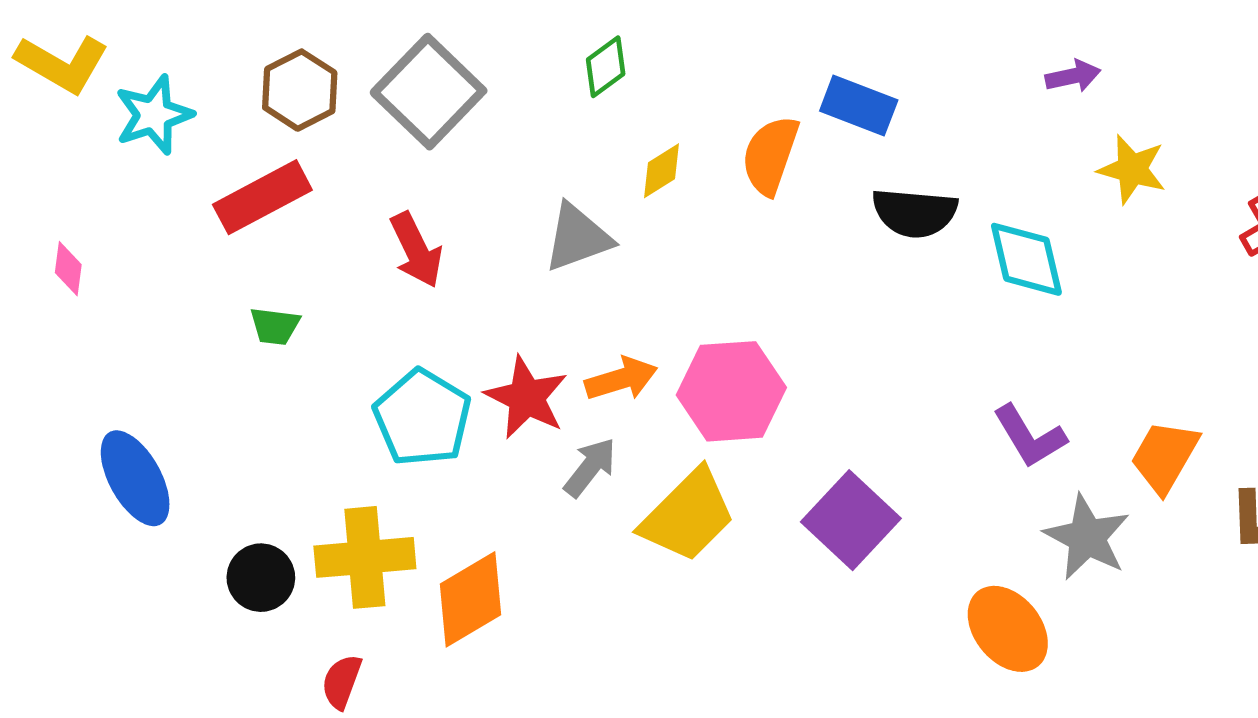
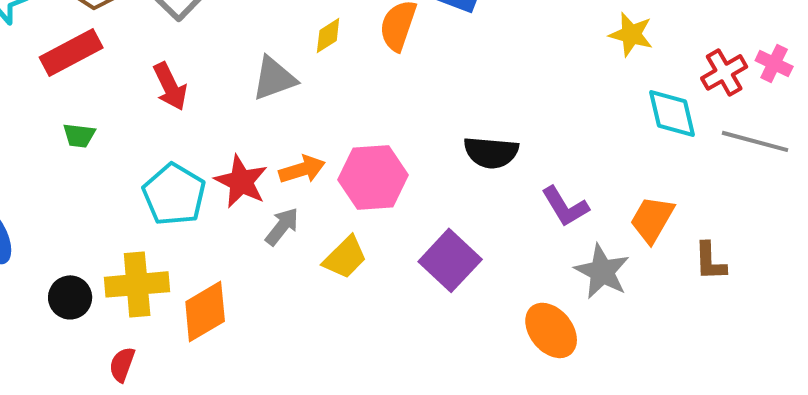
black semicircle: (915, 213) -> (491, 152), moved
cyan diamond: (1026, 259) -> (672, 113), moved
yellow trapezoid: (688, 516) -> (345, 257), size x0.7

